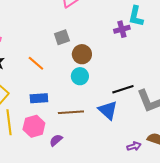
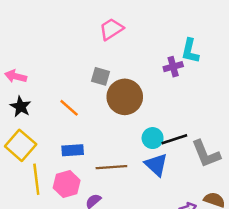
gray square: (62, 37) -> (101, 76), turned 35
brown circle: (82, 54) -> (125, 97), size x1.5
cyan circle: (80, 76) -> (153, 138), moved

